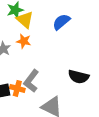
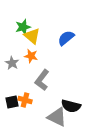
black semicircle: (79, 77) -> (71, 106), moved
gray L-shape: (31, 81) -> (42, 80), moved

